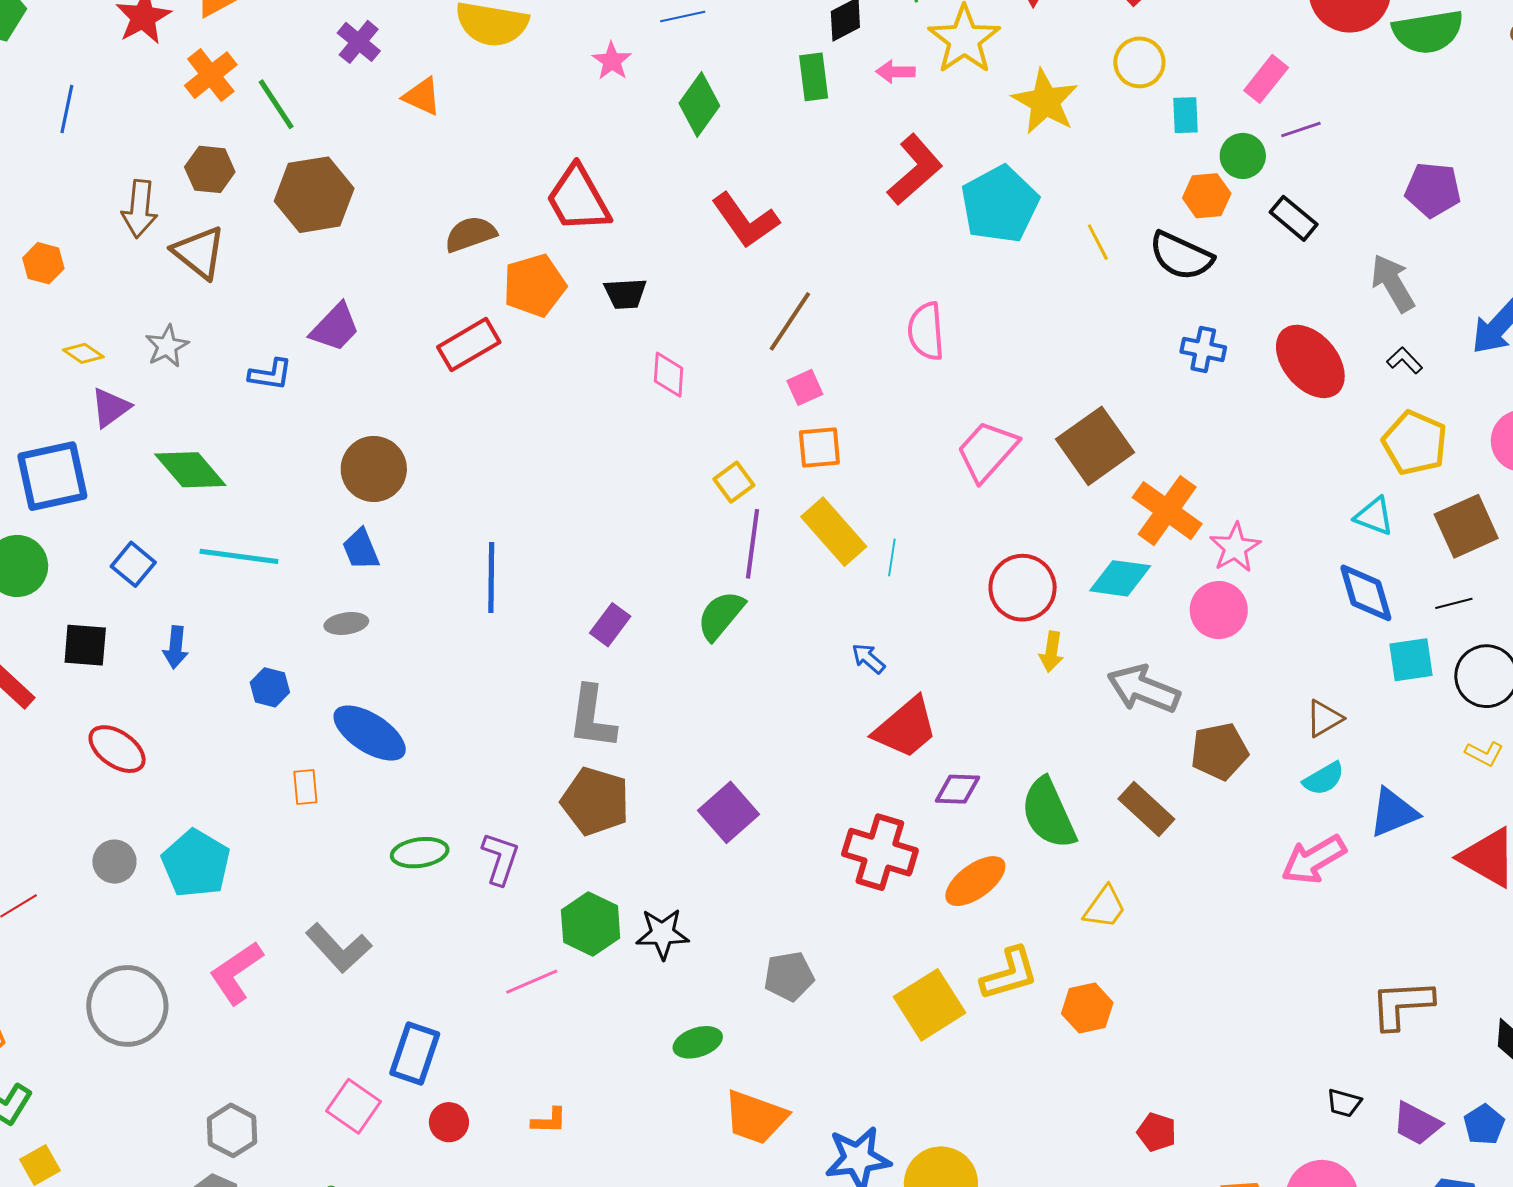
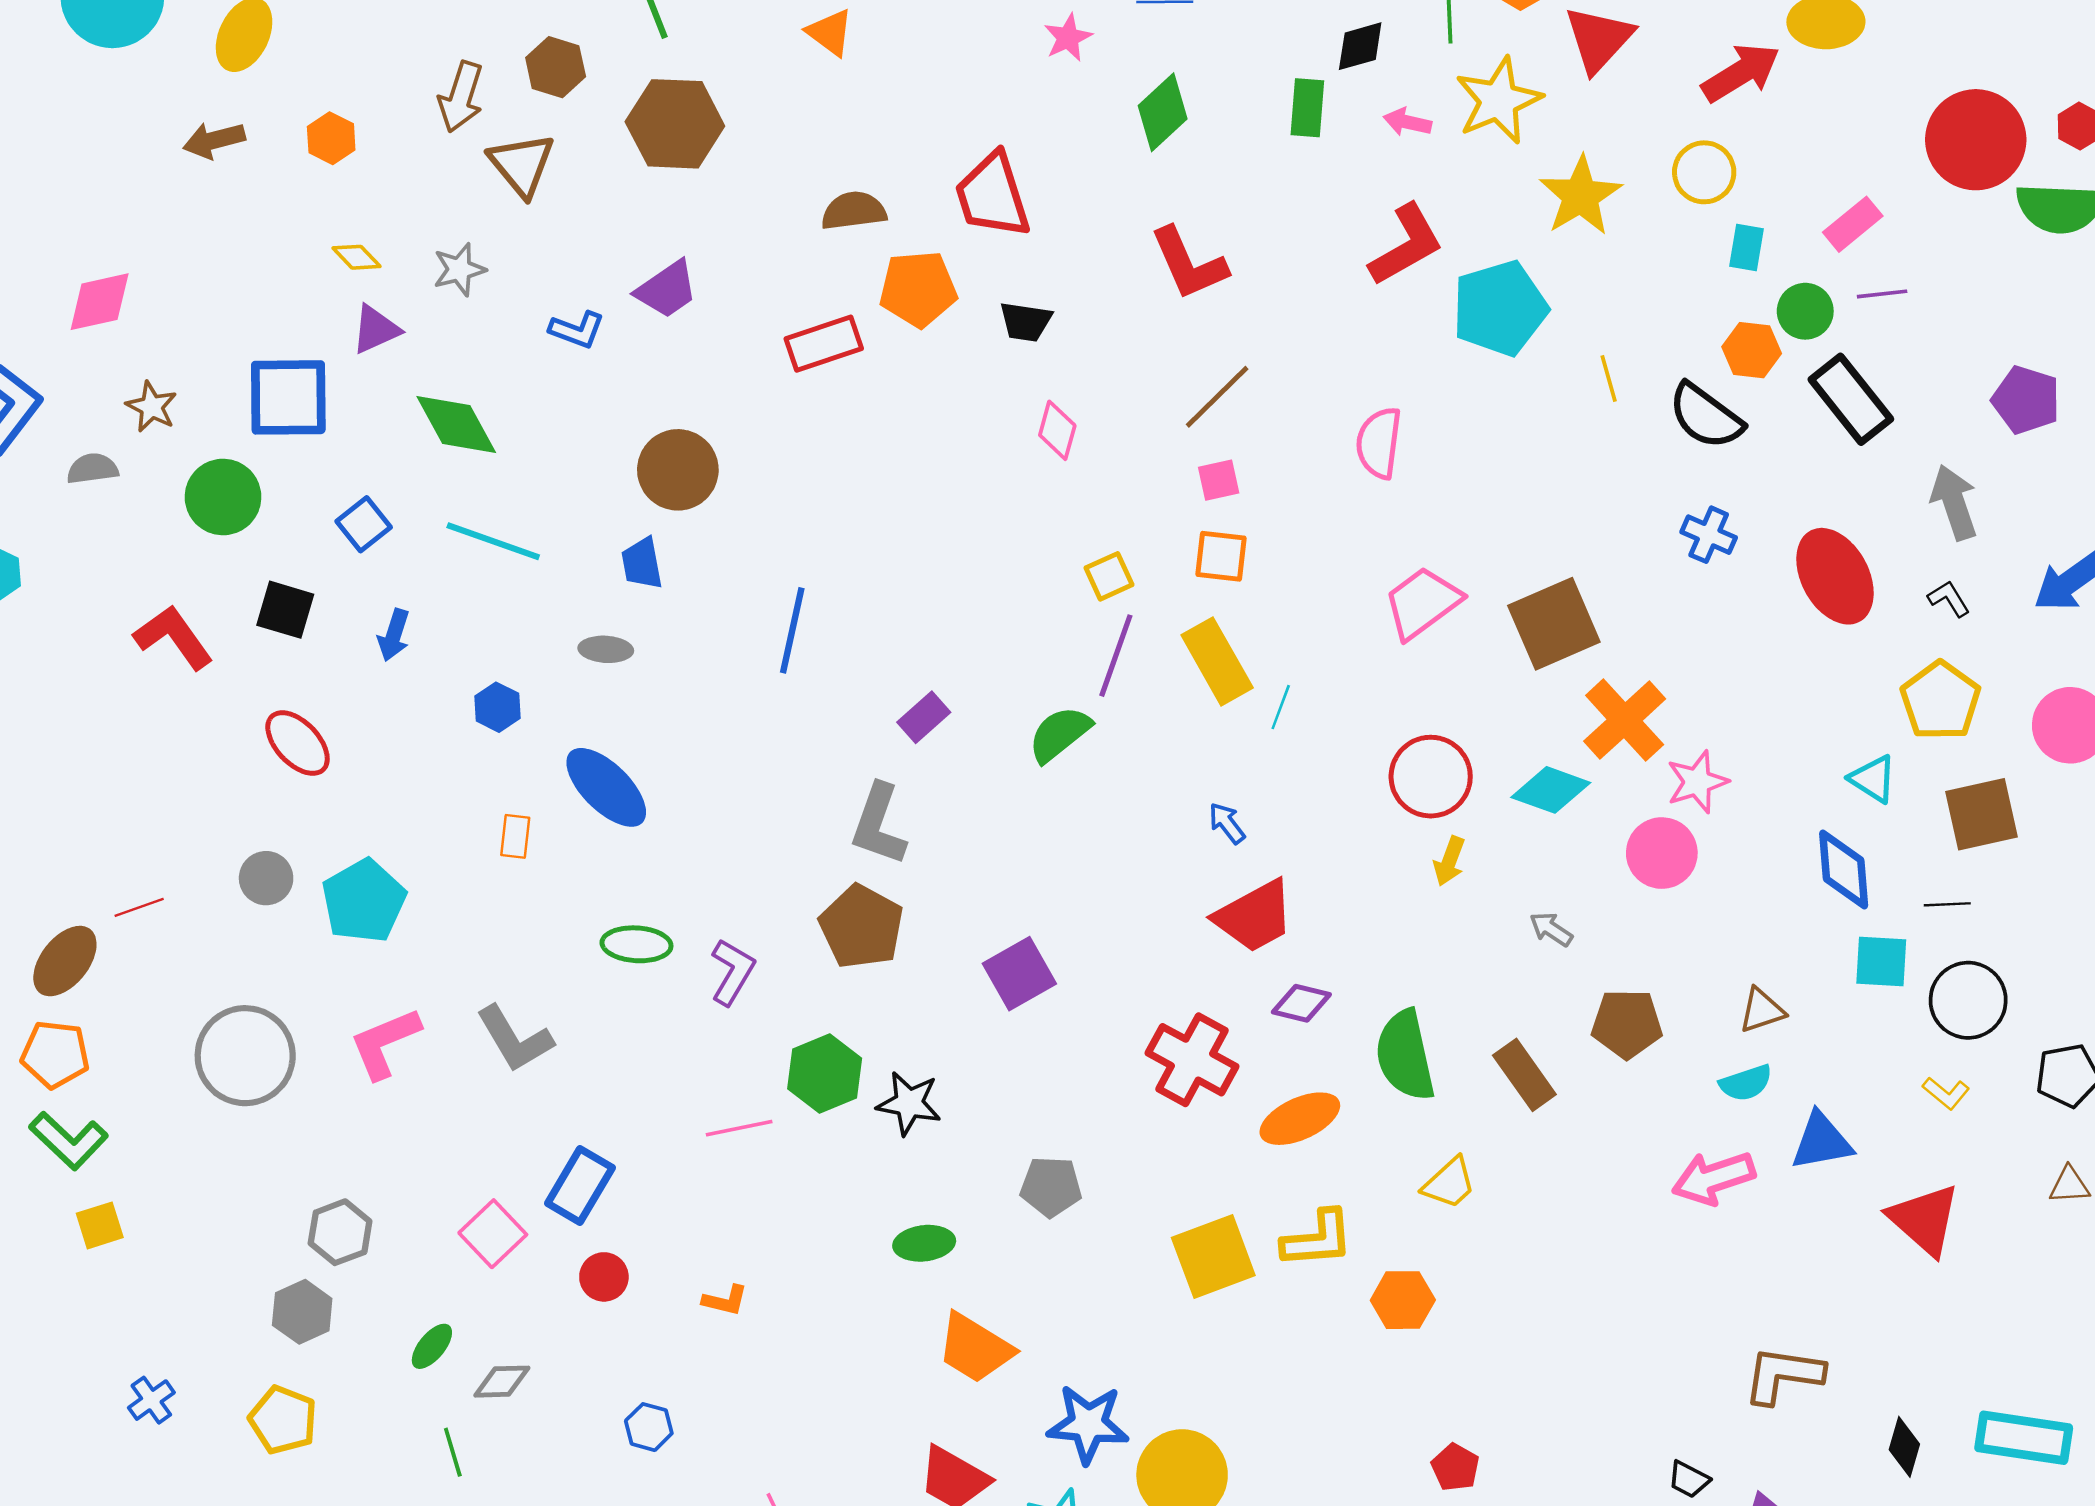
black rectangle: (1294, 218) -> (1851, 399), size x1.5
gray arrow: (1143, 689) -> (1551, 929), size x0.5

